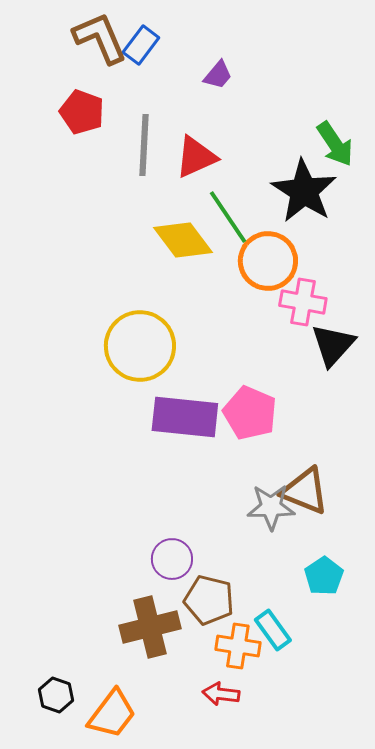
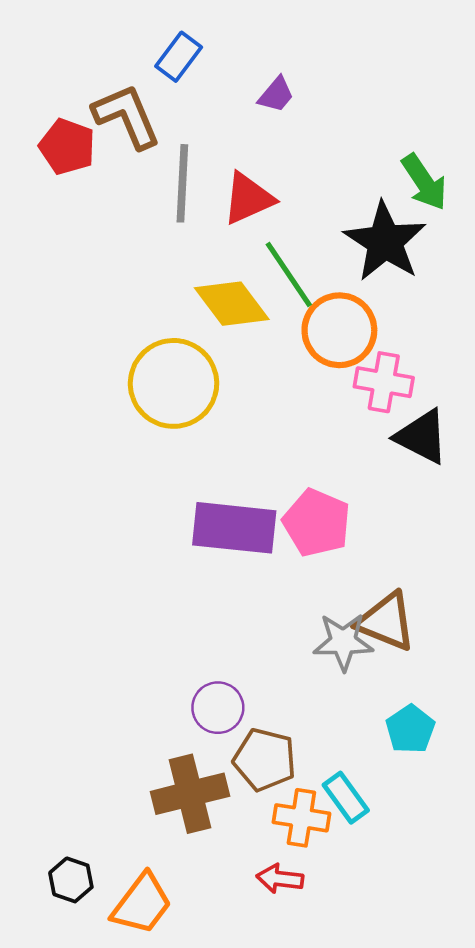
brown L-shape: (100, 38) -> (127, 116), moved
red pentagon: (82, 112) -> (67, 147), moved
black triangle: (333, 345) -> (422, 437), turned -45
yellow circle: (140, 346) -> (174, 383), moved

